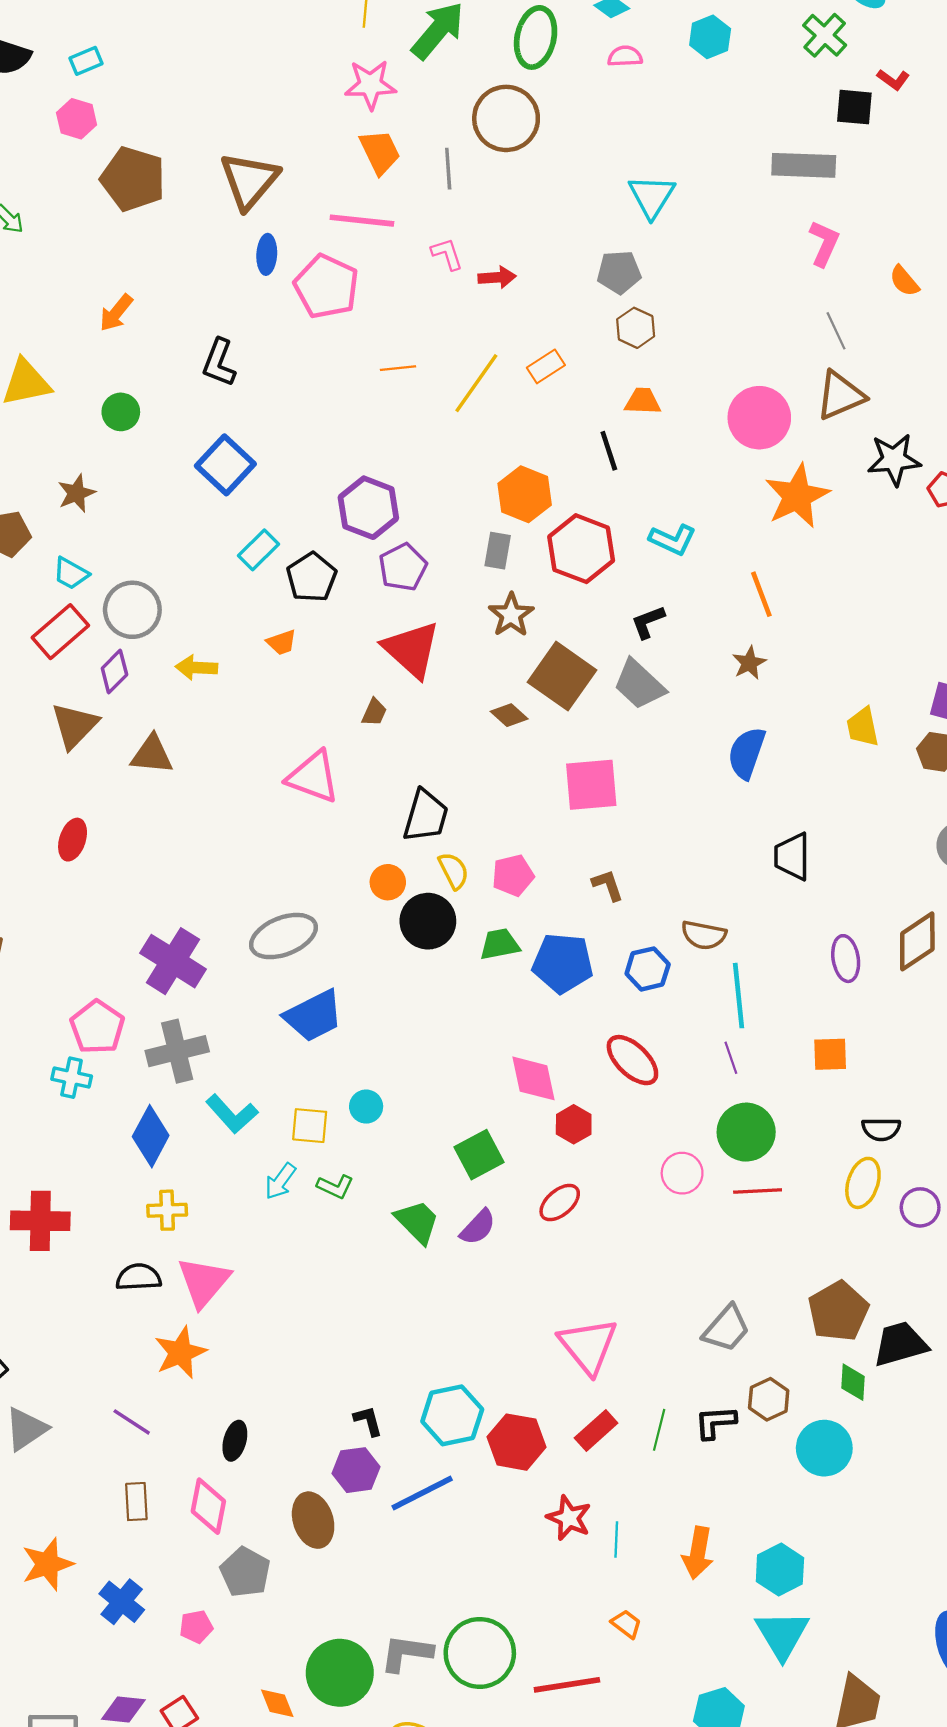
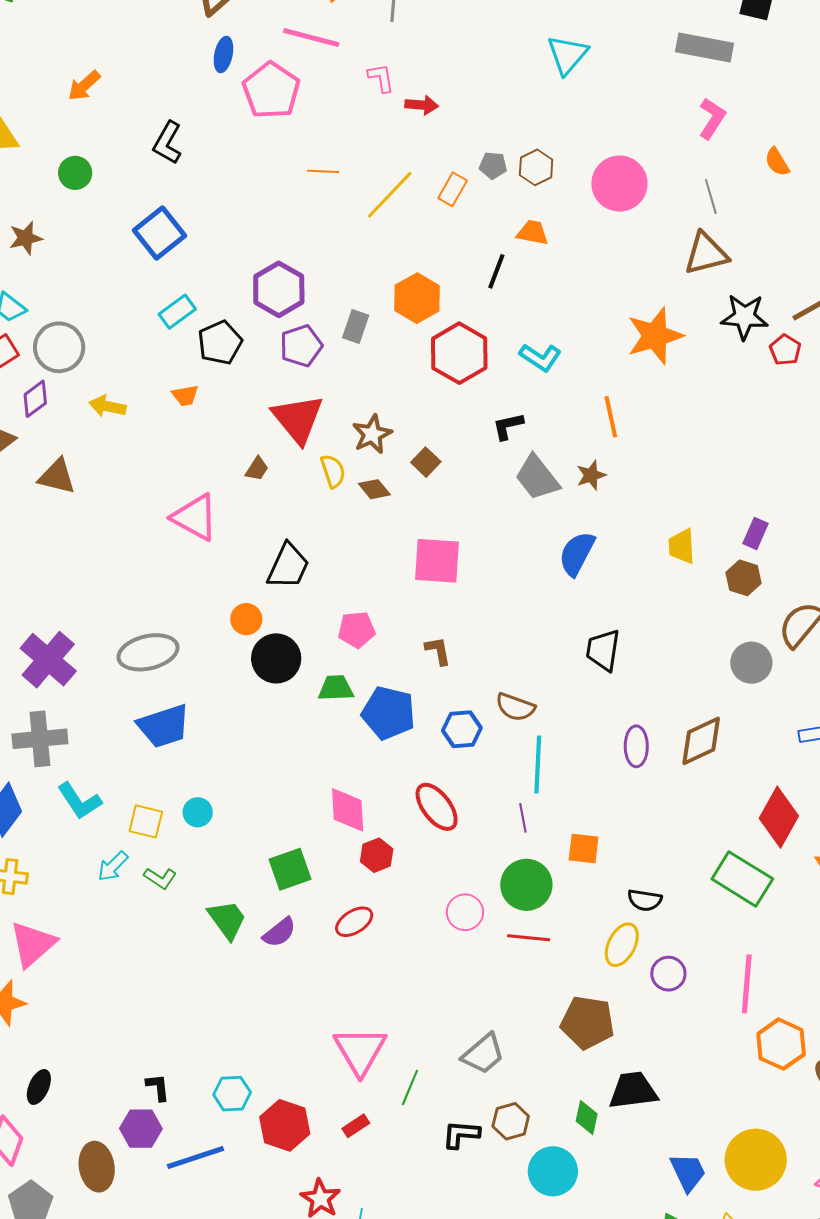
gray pentagon: (619, 272) -> (493, 165), moved, size x0.7
orange rectangle: (546, 366) -> (453, 189), turned -36
pink circle: (759, 418) -> (619, 184), moved
black line: (609, 451) -> (496, 271), turned 30
gray rectangle: (498, 551) -> (356, 327), moved
brown star: (511, 615) -> (372, 434), moved
brown square: (562, 676) -> (426, 462), size x0.5
gray trapezoid: (639, 684) -> (537, 477), moved
yellow semicircle: (454, 871) -> (333, 471), moved
orange square: (830, 1054) -> (584, 849), moved
brown pentagon: (838, 1311) -> (588, 1022), moved, turned 30
cyan hexagon: (452, 1415) -> (232, 1094), size x0.7
green line: (659, 1430) -> (410, 1088), moved
red rectangle: (596, 1431) -> (356, 1126), size x0.7

